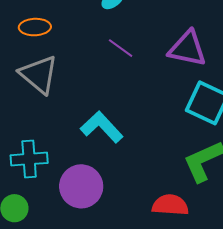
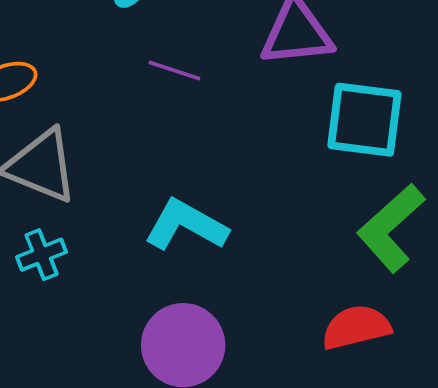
cyan cross: (29, 159) -> (41, 255), moved, size x0.7

